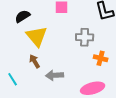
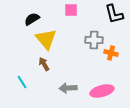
orange cross: (101, 58) -> (111, 53), moved
gray arrow: (55, 75) -> (68, 88), moved

